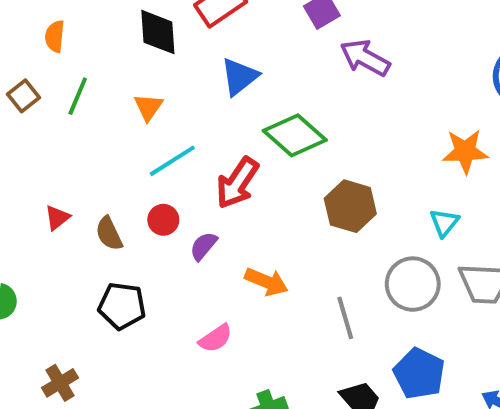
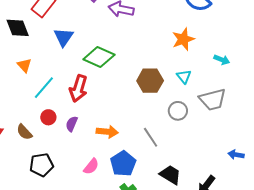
brown hexagon: (350, 206) -> (150, 81), moved
gray circle: (413, 284) -> (178, 111), size x0.7
blue pentagon: (419, 373) -> (123, 164), moved, turned 30

